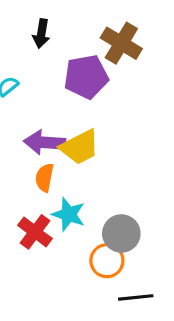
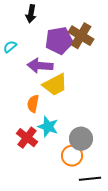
brown cross: (121, 43) -> (81, 36), moved
purple arrow: (45, 142) -> (40, 66), moved

